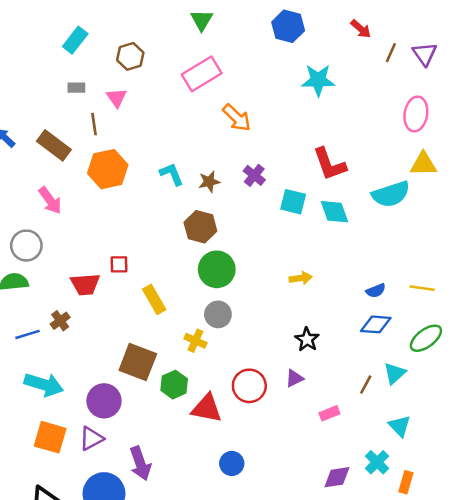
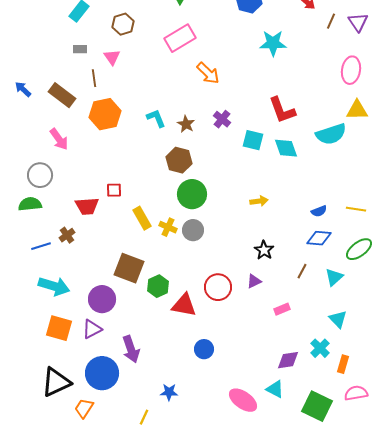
brown star: (209, 182) -> (186, 124), turned -30
yellow cross: (195, 341) -> (168, 227), moved
brown line: (366, 385) -> (302, 271), moved

